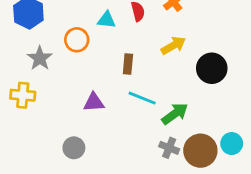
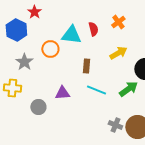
cyan triangle: (107, 20) -> (71, 35), size x1.5
green arrow: (175, 114) -> (128, 89), moved
gray circle: (74, 148) -> (38, 107), moved

